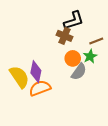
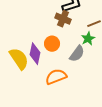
orange circle: (73, 58) -> (52, 44), moved
orange semicircle: (40, 88) -> (56, 77), moved

